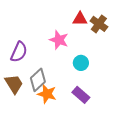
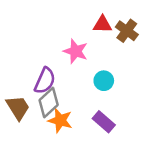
purple semicircle: (19, 52) -> (45, 81), moved

